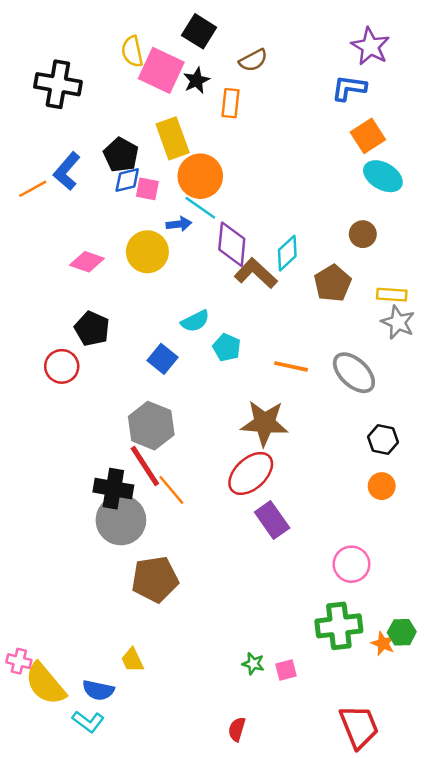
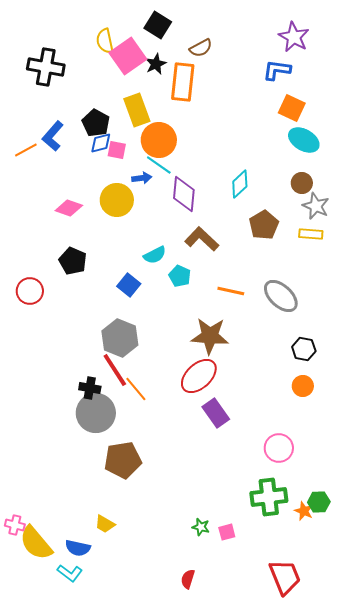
pink square: (161, 70) -> (128, 56), turned 30
orange rectangle: (231, 103) -> (183, 82), size x1.6
orange square: (368, 136) -> (292, 108), turned -32
brown circle: (363, 234) -> (302, 183), moved
cyan diamond: (287, 253) -> (240, 184), moved
brown L-shape: (256, 273) -> (202, 239), moved
gray star: (398, 322) -> (316, 206), moved
red circle: (62, 366) -> (30, 291), moved
black cross: (113, 489) -> (90, 388), size x0.7
yellow trapezoid: (132, 660) -> (105, 524), turned -35

